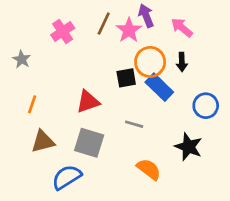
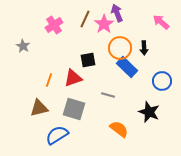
pink arrow: (182, 28) -> (161, 22), moved
black square: (126, 78) -> (88, 60), moved
orange line: (32, 104) -> (49, 80), moved

